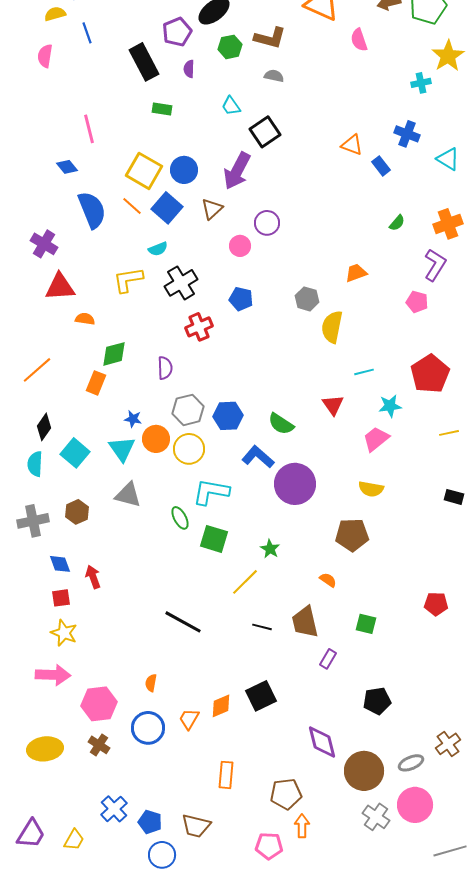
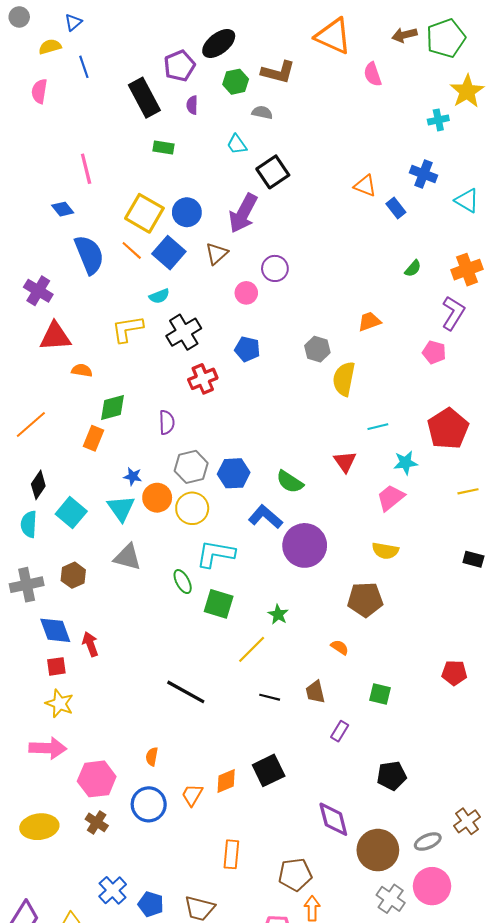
gray semicircle: (274, 76) -> (262, 112), moved
blue diamond: (60, 564) -> (55, 630), size x1.4
brown trapezoid: (305, 622) -> (315, 692), size x0.7

